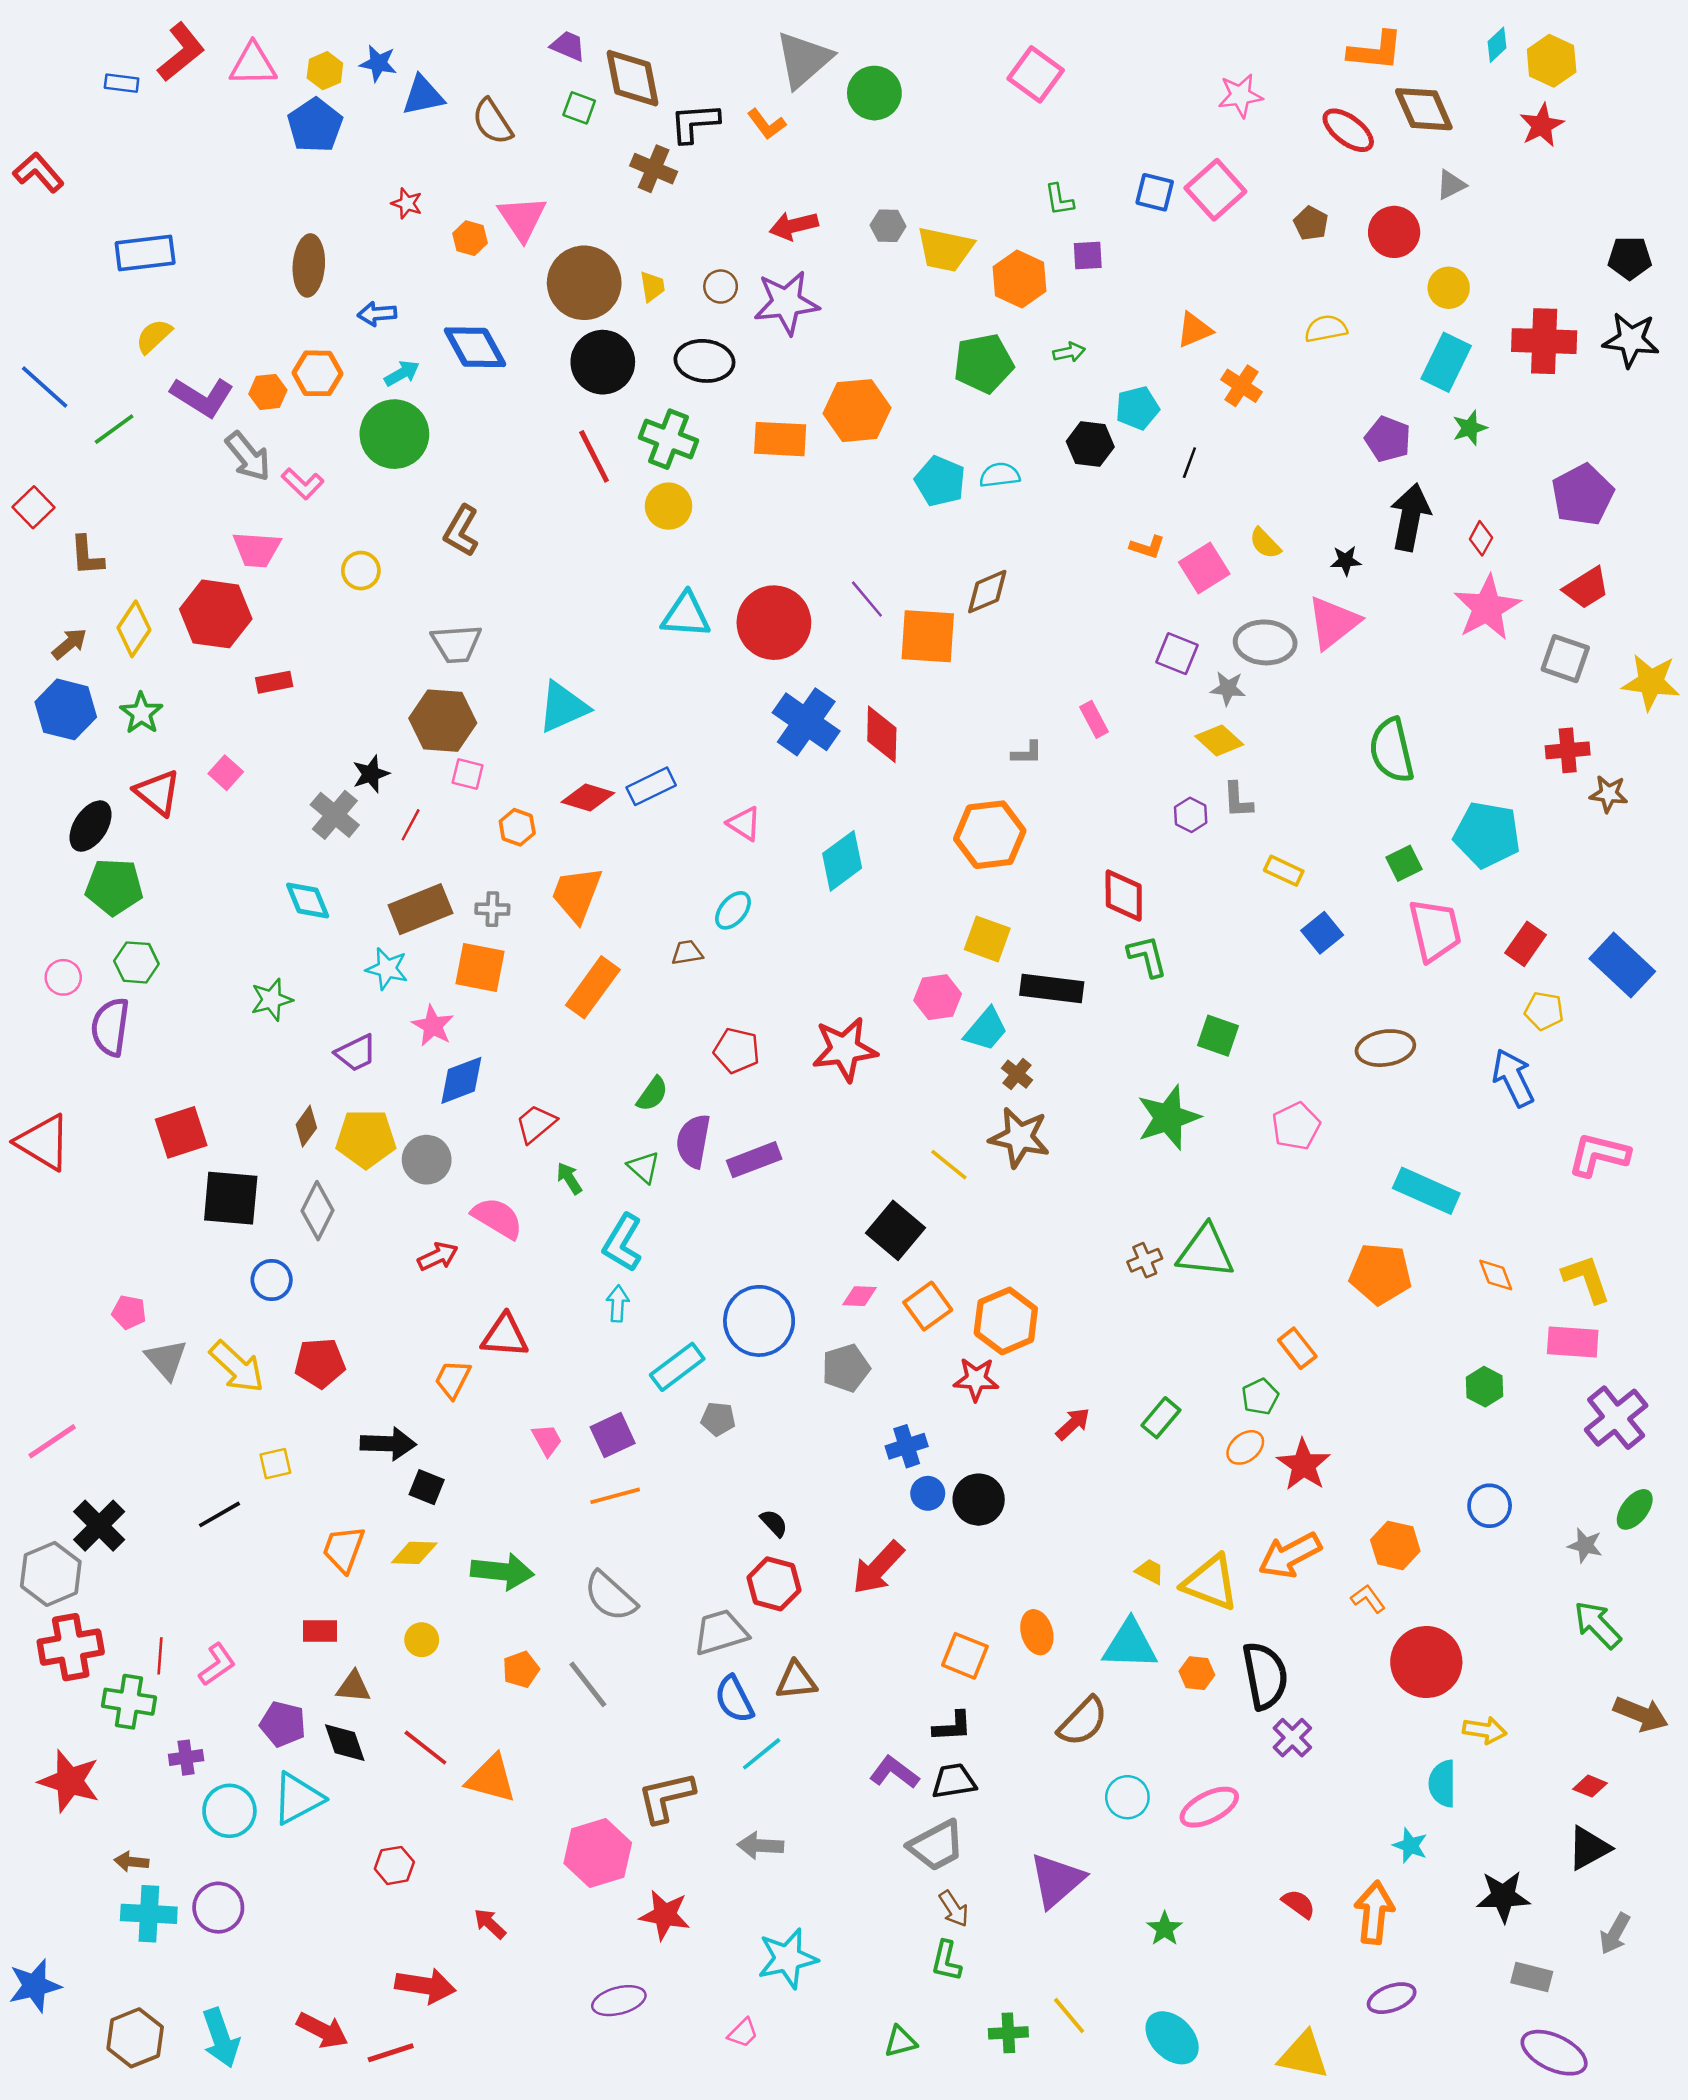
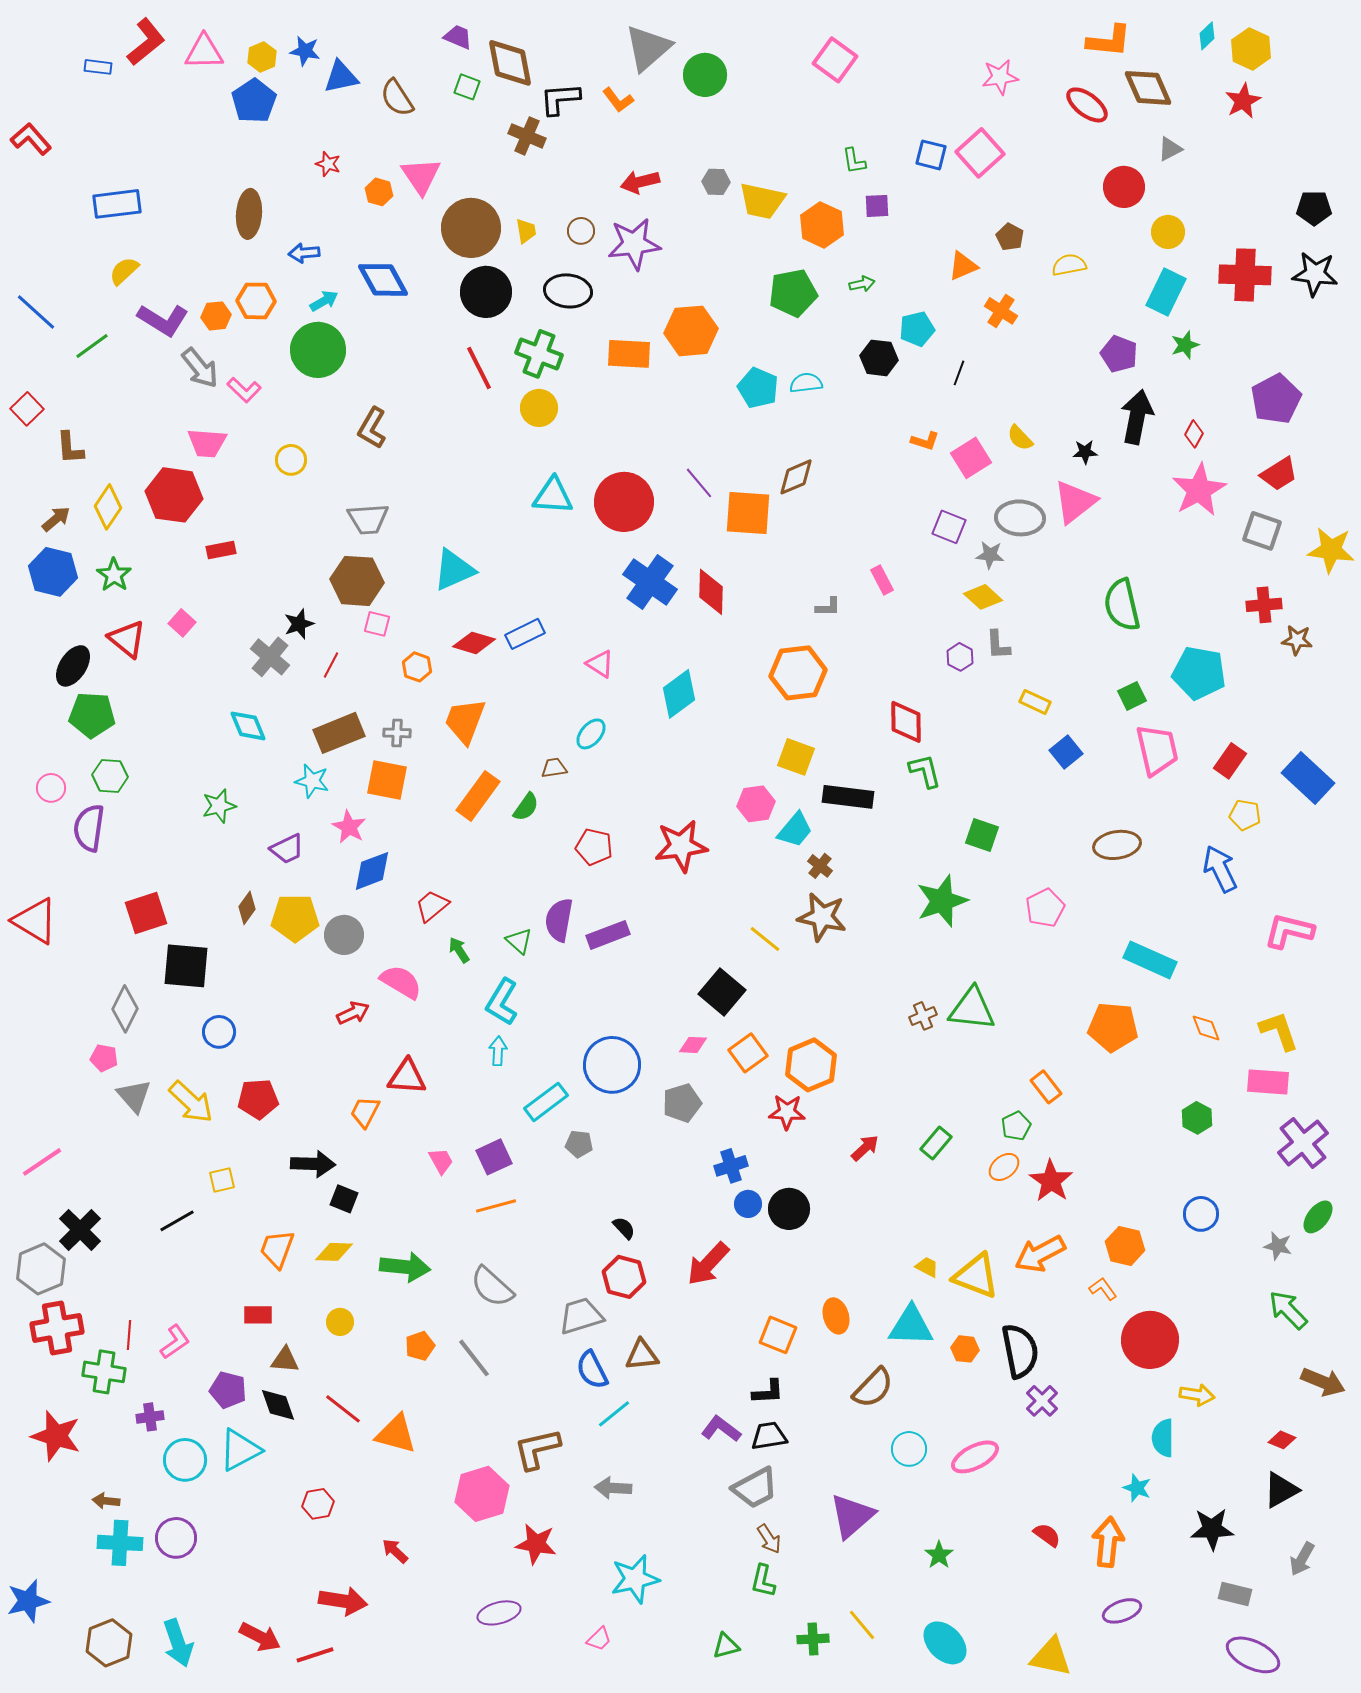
brown pentagon: (1311, 223) -> (1010, 237), moved
green semicircle: (652, 1094) -> (526, 807), moved
gray diamond: (317, 1211) -> (125, 1009), moved

